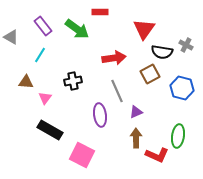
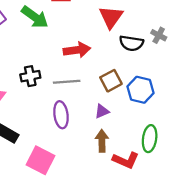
brown square: (150, 74) -> (111, 81), moved
blue hexagon: (182, 88) -> (141, 90), moved
gray line: (117, 91) -> (67, 82), moved, turned -70

